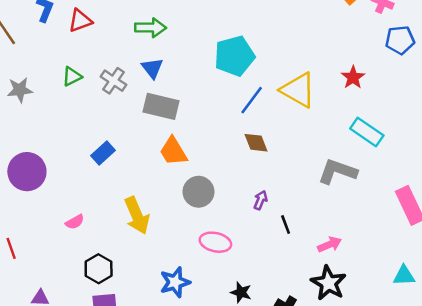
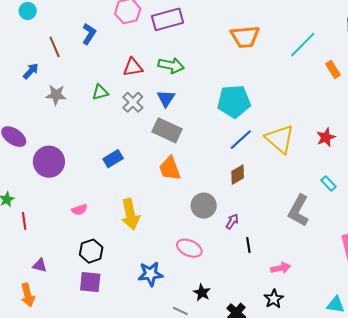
red triangle: (80, 21) -> (133, 67), moved
cyan rectangle: (367, 132) -> (328, 183), size x0.6
brown diamond: (256, 143) -> (238, 175), turned 70
gray L-shape: (337, 171) -> (299, 211), turned -92
gray circle: (199, 192) -> (204, 206), moved
black star: (328, 283) -> (274, 299), size x0.7

